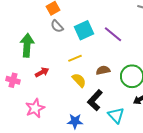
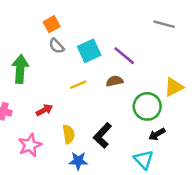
brown semicircle: (103, 70) -> (115, 81), moved
red arrow: (42, 72) -> (44, 110), moved
yellow semicircle: (79, 80) -> (69, 134), moved, turned 35
cyan triangle: (116, 115) -> (144, 160), moved

